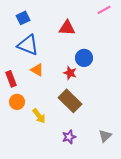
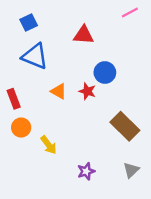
orange triangle: (37, 70) -> (59, 91), moved
brown rectangle: (70, 101) -> (125, 126), moved

